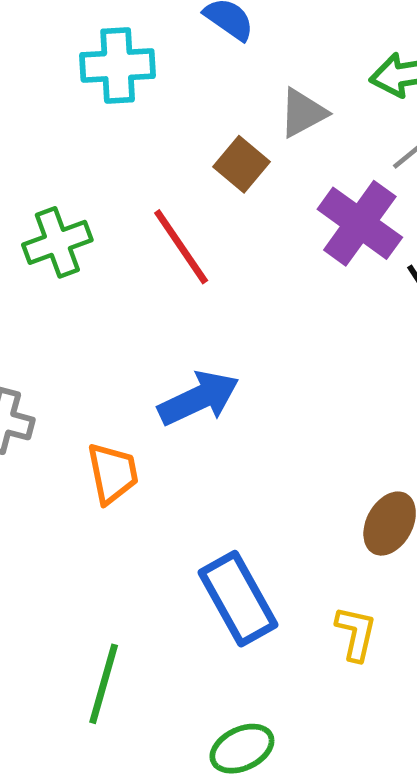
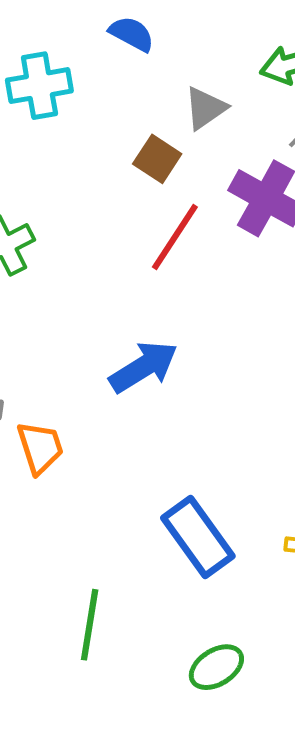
red line: (181, 247) -> (175, 237), moved, turned 74
orange trapezoid: (113, 473) -> (40, 448), moved

